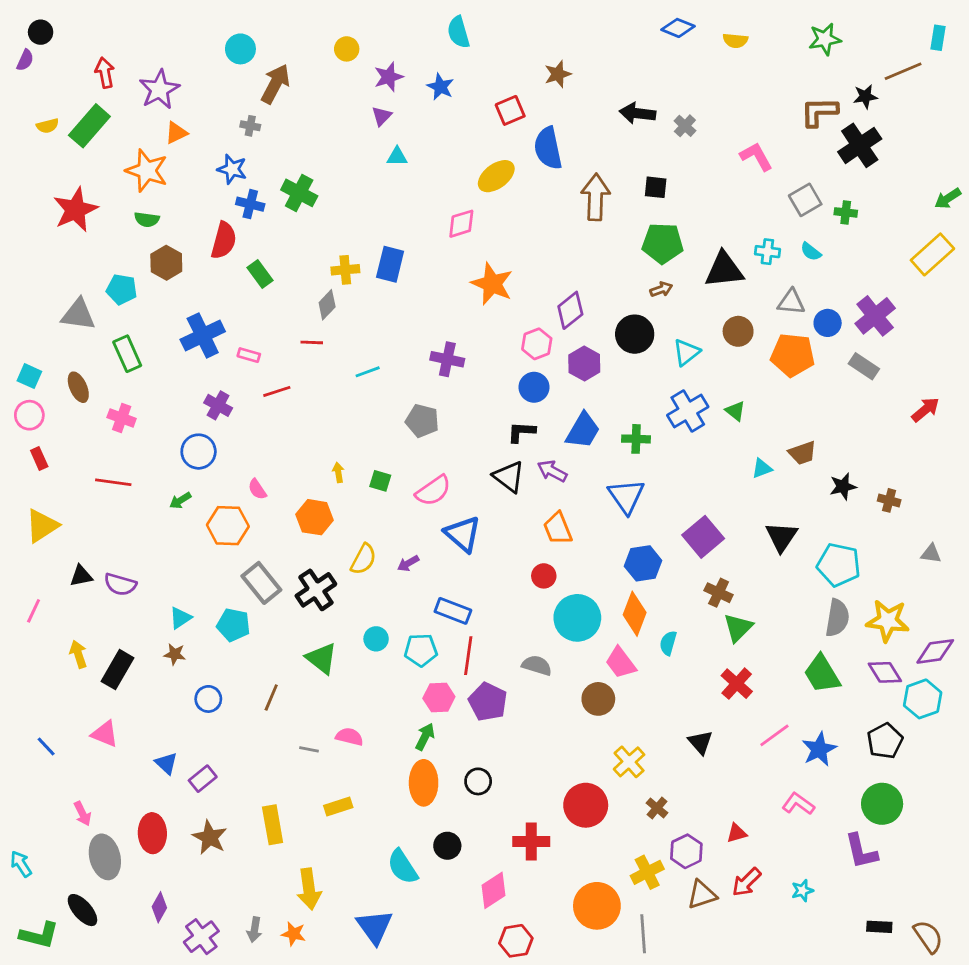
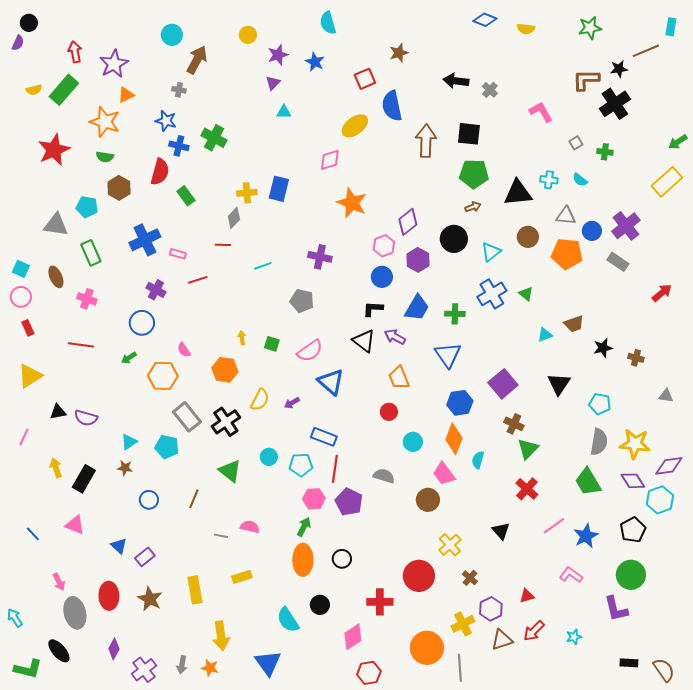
black square: (656, 187) -> (469, 134), size x1.4
gray square: (805, 200) -> (576, 143), size x0.6
cyan pentagon: (839, 565) -> (600, 404), size x0.7
cyan circle: (577, 618) -> (413, 442), size x0.6

